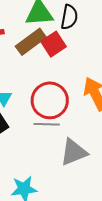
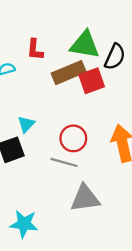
red circle: (50, 100) -> (73, 138), size x0.7

